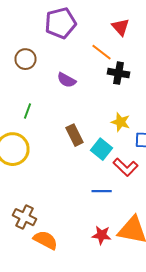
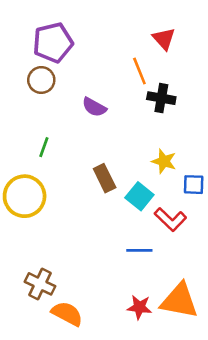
purple pentagon: (60, 23) -> (53, 43), moved
orange line: (102, 52) -> (139, 71), turned 30

